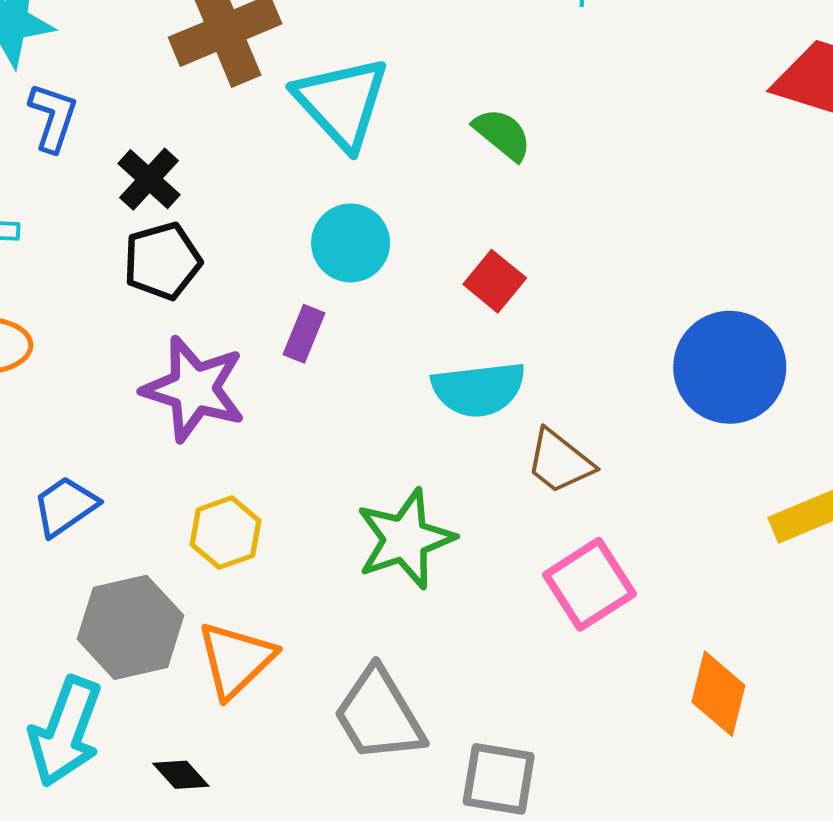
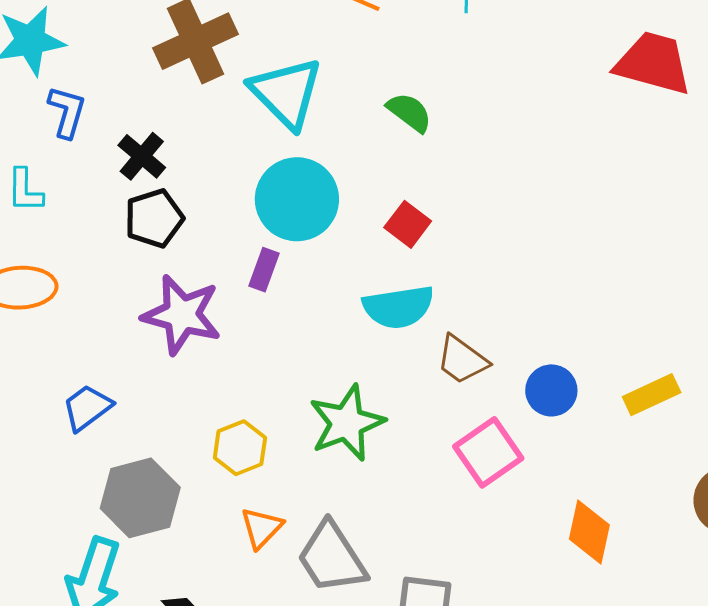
cyan circle: (351, 243) -> (297, 199), size x1.4
blue circle: (730, 367) -> (551, 390), moved, size x0.6
yellow hexagon: (226, 533) -> (240, 448), moved
orange triangle: (236, 660) -> (262, 528), moved, size x0.7

